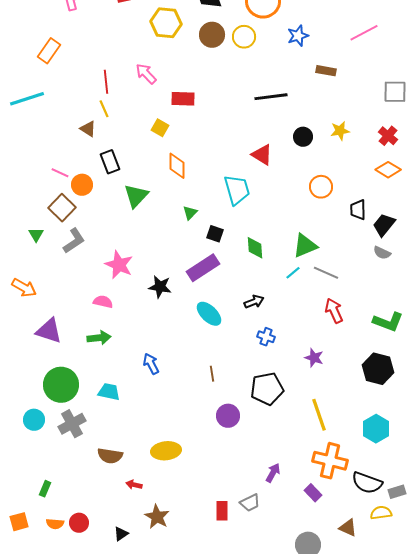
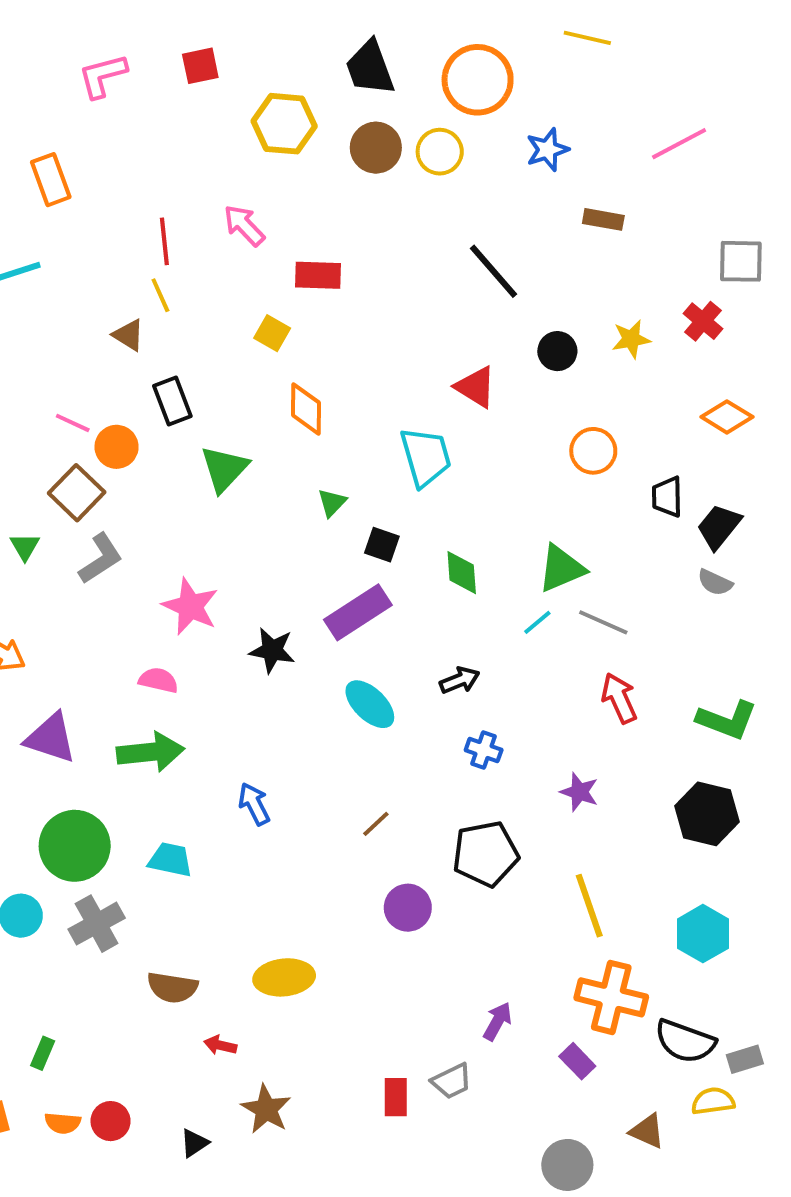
orange rectangle: (49, 51) -> (51, 180), turned -55
black line: (271, 97) -> (494, 271), turned 56
red cross: (388, 136) -> (703, 321), moved
green arrow: (99, 338) -> (150, 752), size x1.4
brown line: (212, 374) -> (376, 824), turned 56

